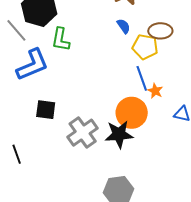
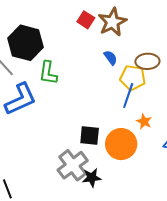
blue line: (142, 78) -> (128, 95), moved, turned 40
black square: (46, 110) -> (90, 135), moved
black star: (119, 134) -> (92, 178), moved, size x0.7

